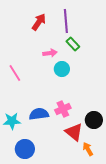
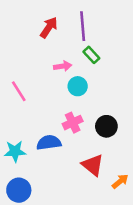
pink cross: (63, 109) -> (73, 123), moved
black circle: (94, 120) -> (106, 126), moved
blue circle: (25, 149) -> (19, 190), moved
orange arrow: (88, 149) -> (120, 181), moved, turned 80

